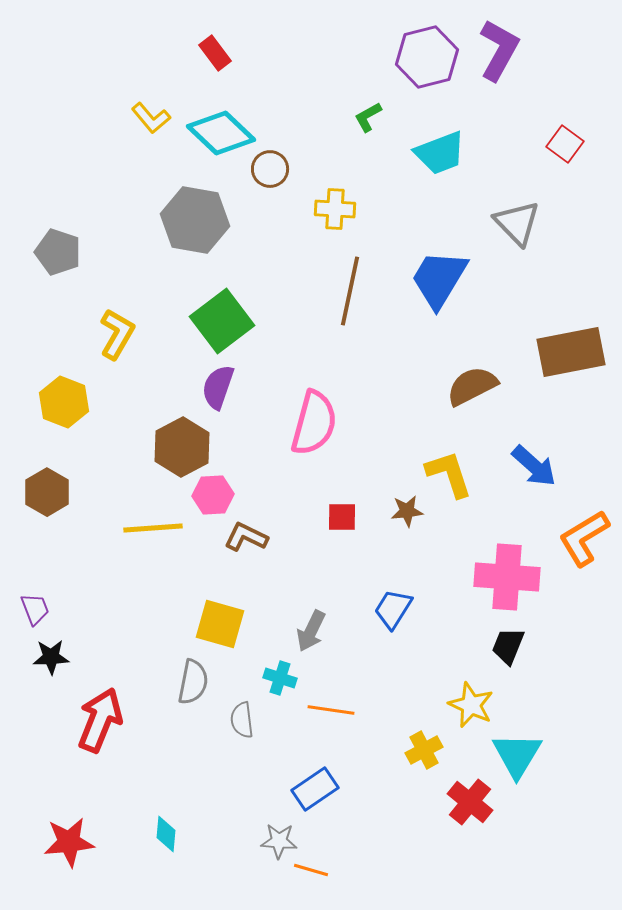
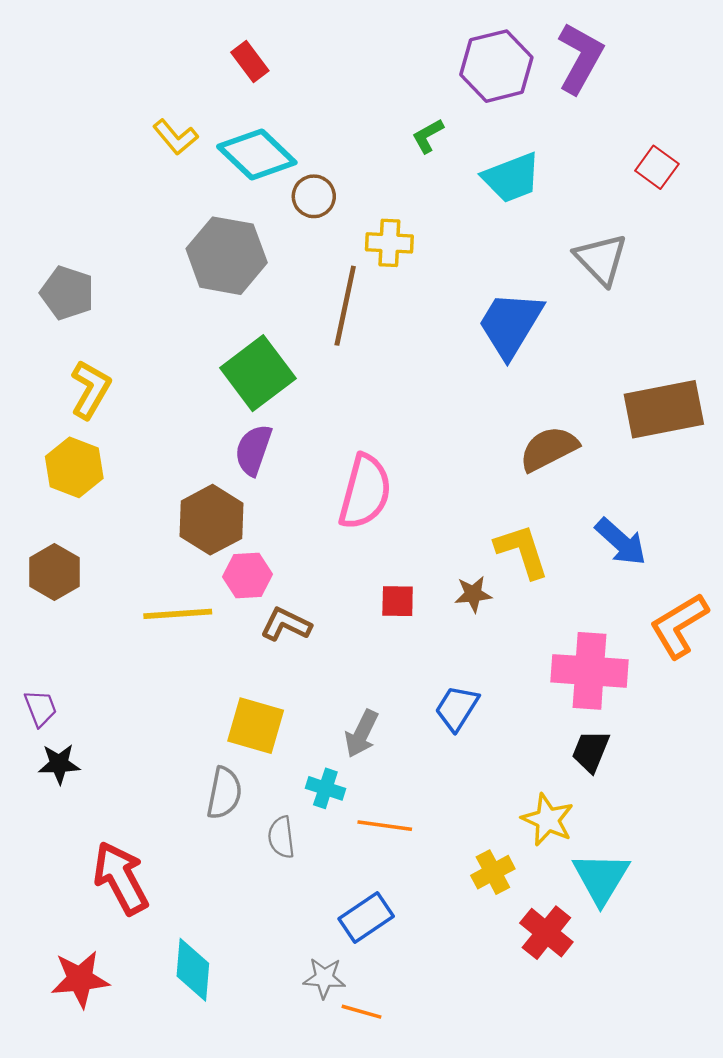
brown line: (350, 291) -> (345, 306), moved
yellow L-shape: (117, 334) -> (90, 389), moved
red arrow: (100, 720) -> (121, 878), moved, turned -50
cyan diamond: (166, 834) -> (193, 970), size x1.5

